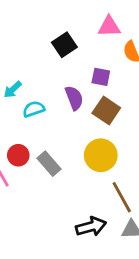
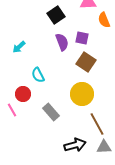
purple semicircle: (74, 98) -> (62, 42), moved
cyan semicircle: (34, 109) -> (38, 75), moved, turned -98
gray rectangle: (49, 164) -> (51, 112), moved

